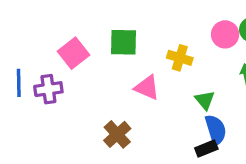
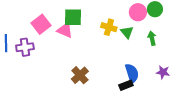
pink triangle: (147, 88) -> (65, 30), moved
green triangle: (205, 100) -> (127, 32), moved
brown cross: (117, 134) -> (80, 75), moved

